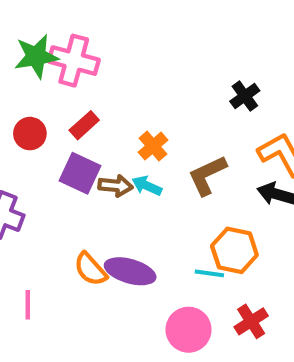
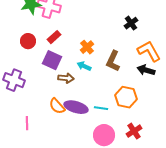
brown L-shape: (207, 175) -> (113, 61), turned -40
brown arrow: (115, 186) -> (66, 78), moved
cyan line: (209, 273) -> (101, 108), moved

